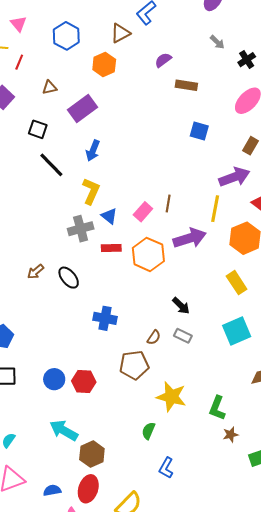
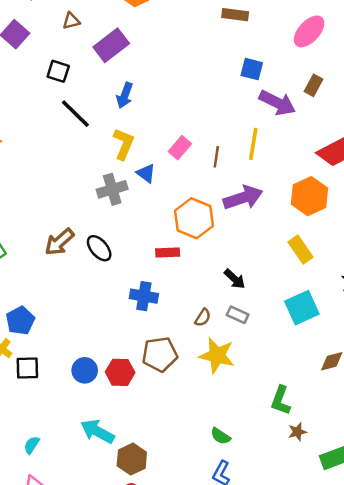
purple arrow: (234, 177) -> (277, 103), moved, turned 48
yellow line: (215, 209) -> (253, 144), moved
pink rectangle: (143, 212) -> (180, 148), moved
red rectangle: (111, 248) -> (168, 253), moved
brown arrow: (36, 272) -> (59, 242), size x1.5
brown pentagon: (134, 365) -> (160, 354), moved
yellow star: (171, 397) -> (217, 355), moved
green semicircle: (148, 431) -> (221, 436), moved, turned -78

